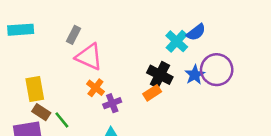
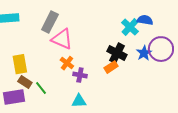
blue semicircle: (196, 32) -> (145, 20), turned -133
gray rectangle: (74, 35) -> (50, 22), size x1.5
purple cross: (112, 103) -> (80, 75), turned 32

